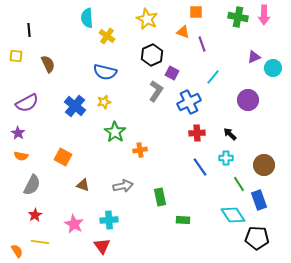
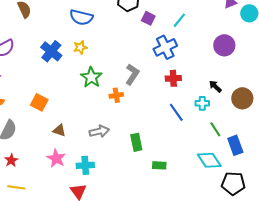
cyan line: (213, 77) -> (179, 20), moved
gray L-shape: (156, 91) -> (132, 74), moved
black arrow: (230, 134) -> (215, 86), moved
brown circle: (264, 165) -> (242, 98), moved
pink star: (74, 224) -> (56, 158), moved

